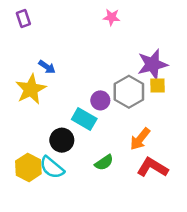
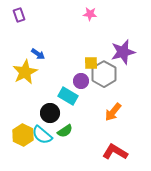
yellow square: (157, 86) -> (91, 63), moved
green semicircle: (104, 162) -> (65, 131), moved
red L-shape: (152, 167) -> (115, 152), moved

